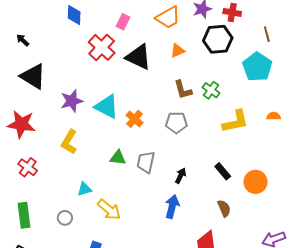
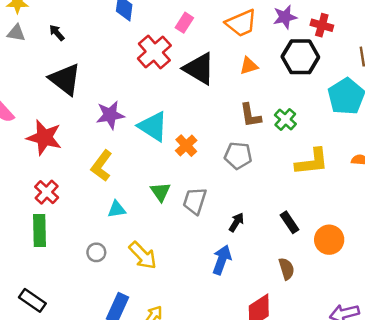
green triangle: (118, 158) -> (160, 192), turned 42
cyan triangle: (84, 189) -> (117, 209), moved
green rectangle: (24, 215) -> (40, 230), moved
gray circle: (65, 218) -> (96, 252), moved

